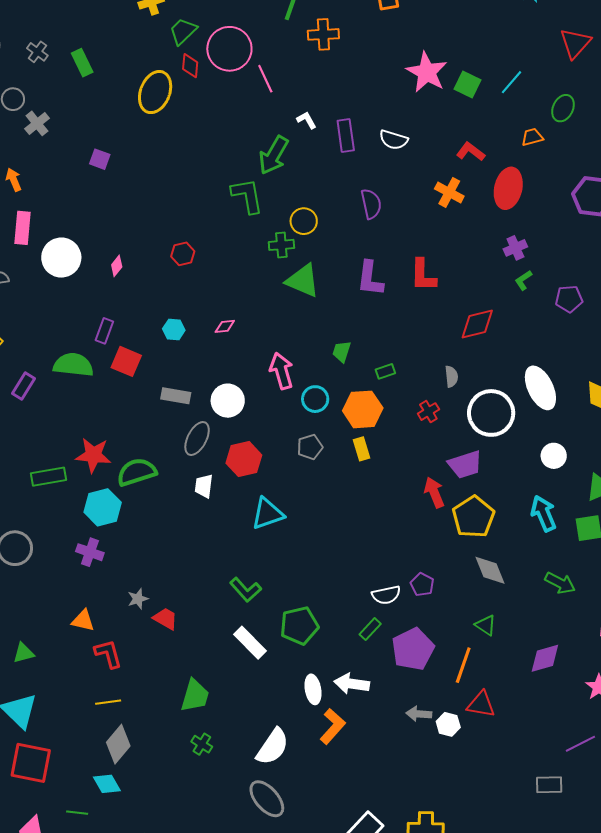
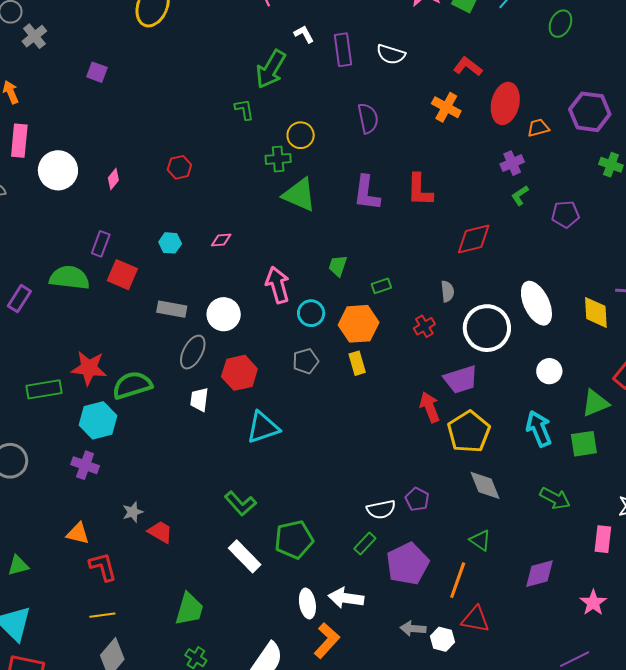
orange trapezoid: (532, 137) -> (538, 128), moved
green L-shape: (247, 196) -> (244, 110), size x0.6

